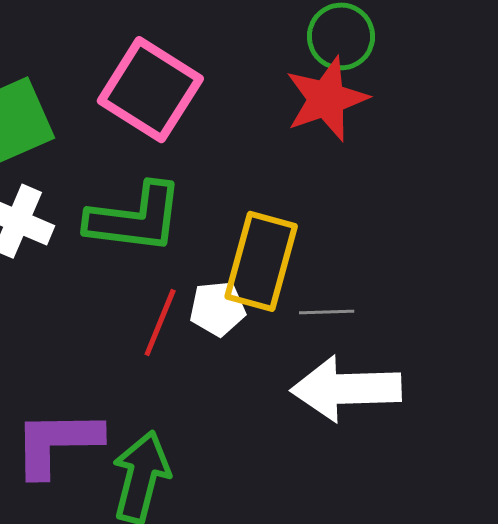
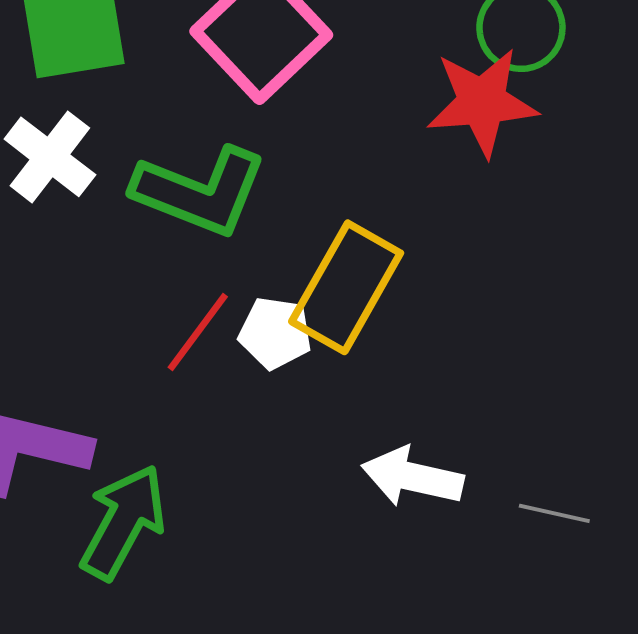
gray line: (327, 312) -> (554, 513), moved
white arrow: (346, 389) -> (412, 477), size x0.7

